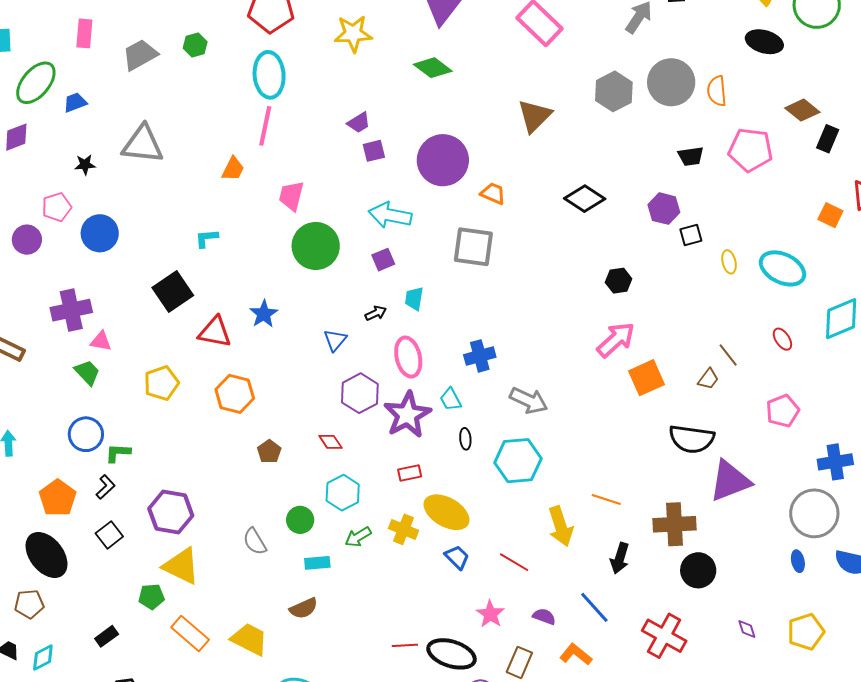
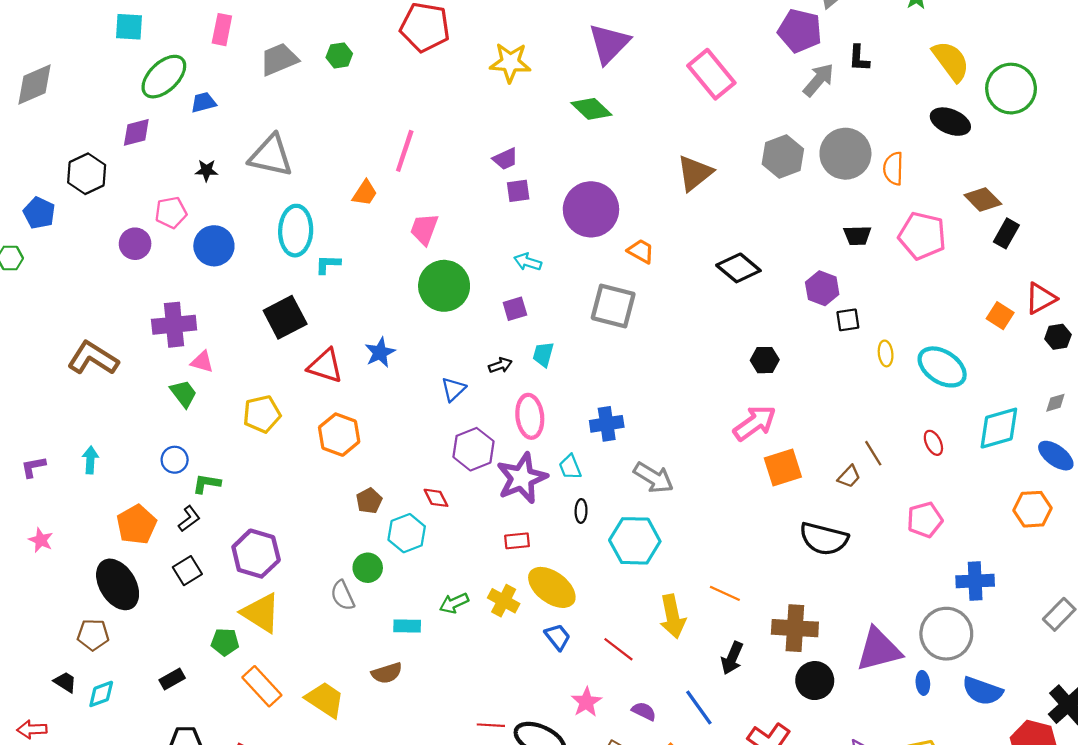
cyan ellipse: (269, 75) -> (296, 231), moved
cyan arrow: (390, 215) -> (528, 262), size x0.6
blue circle: (86, 434) -> (175, 460), size x0.7
purple triangle: (730, 481) -> (879, 650), moved
cyan hexagon: (343, 493) -> (407, 533), moved
green circle: (300, 520) -> (368, 568), moved

